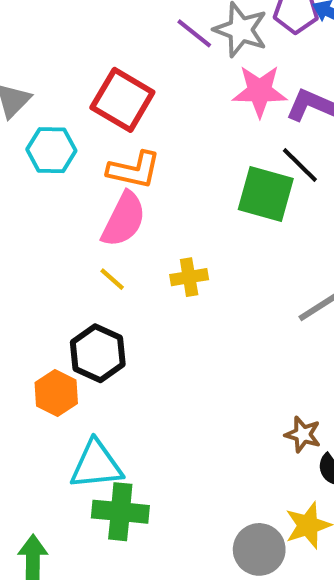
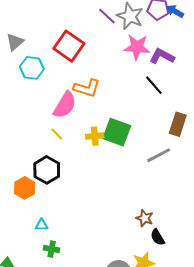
orange L-shape: (134, 170) -> (87, 88), moved
green square: (266, 194) -> (117, 132), moved
cyan triangle: (96, 465) -> (42, 225), size x0.5
green cross: (120, 512) -> (52, 249), size x0.6

